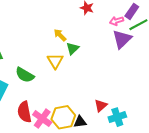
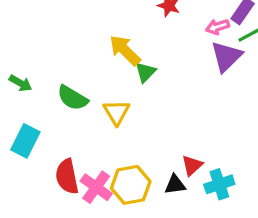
yellow arrow: (60, 35) -> (125, 50), size x1.5
yellow triangle: (55, 61) -> (116, 112), moved
green semicircle: (25, 75) -> (73, 98), moved
black triangle: (80, 122) -> (175, 185), moved

